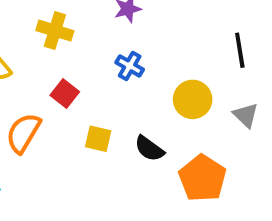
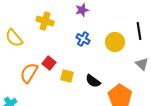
red square: (65, 94) -> (49, 63), moved
yellow circle: (193, 99) -> (115, 42), moved

